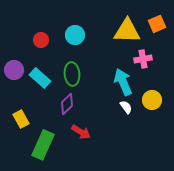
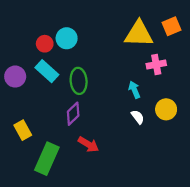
cyan circle: (75, 35) -> (67, 38), moved
cyan rectangle: (40, 78) -> (47, 71), moved
cyan arrow: (123, 82) -> (134, 90), size x0.6

